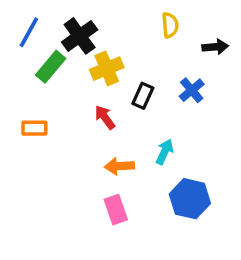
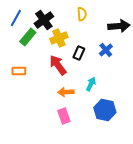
yellow semicircle: (170, 25) -> (82, 14), moved
black arrow: (215, 47) -> (119, 26), size x1.5
red arrow: (105, 117) -> (58, 65), size x1.5

